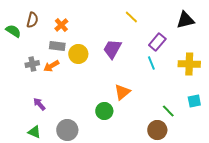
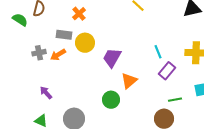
orange cross: (61, 25) -> (79, 14), moved
purple rectangle: (157, 42) -> (167, 71), moved
purple trapezoid: (112, 49) -> (112, 58), moved
green line: (168, 111) -> (175, 100), turned -56

